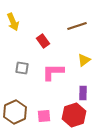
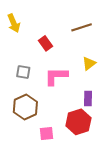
brown hexagon: (15, 112) -> (25, 107), moved
pink square: (44, 116) -> (47, 134), moved

